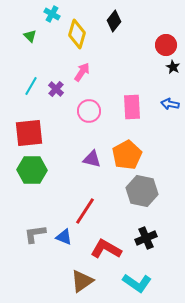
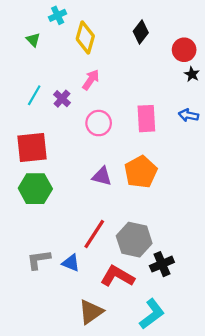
cyan cross: (52, 14) -> (58, 15), turned 35
black diamond: (114, 21) -> (141, 32), moved
gray hexagon: (142, 191) -> (134, 240), moved
cyan L-shape: (137, 283) -> (152, 314), turned -72

